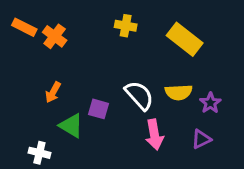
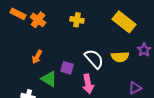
yellow cross: (126, 26) -> (77, 20), moved
purple star: (210, 103) -> (144, 50), moved
pink arrow: (154, 135) -> (88, 84), moved

